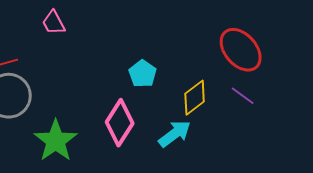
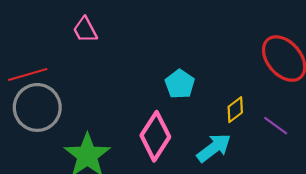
purple line: (243, 96) -> (276, 126), moved
yellow diamond: (195, 98) -> (235, 110), size x0.7

